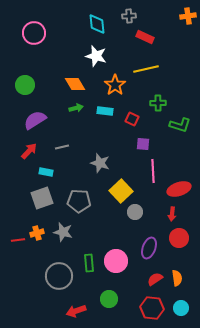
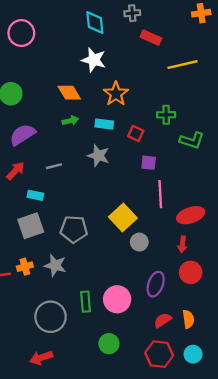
yellow line: (146, 69) -> (182, 65), moved
gray star: (100, 163) -> (98, 156), moved
red arrow: (76, 311) -> (41, 358), moved

